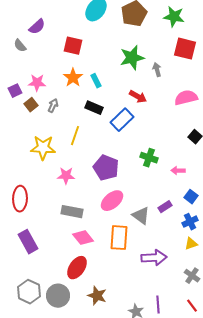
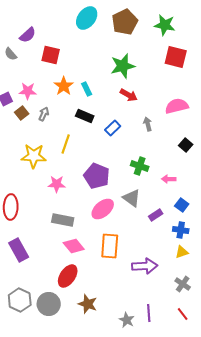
red square: (73, 46) -> (51, 55), moved
gray arrow: (157, 70) -> (148, 124), moved
red arrow: (138, 97) -> (129, 95), moved
blue rectangle: (122, 120) -> (113, 128), size x0.7
gray triangle: (141, 216) -> (132, 198), moved
blue cross: (190, 222) -> (181, 230), turned 35

